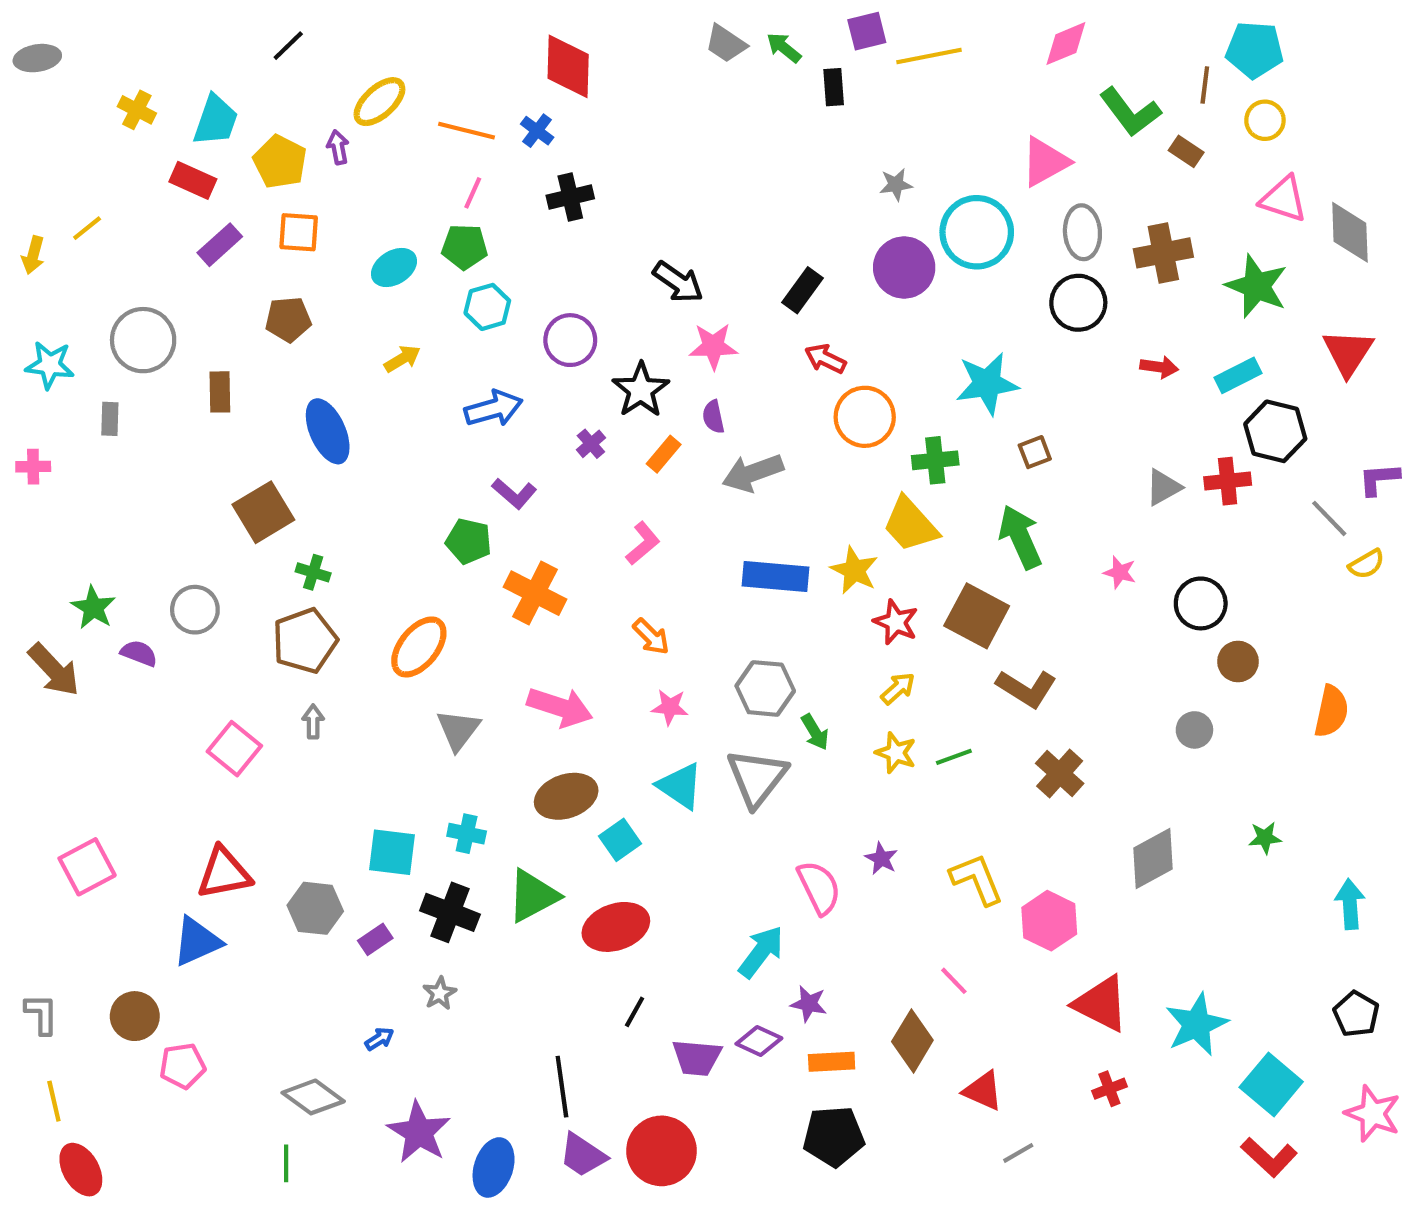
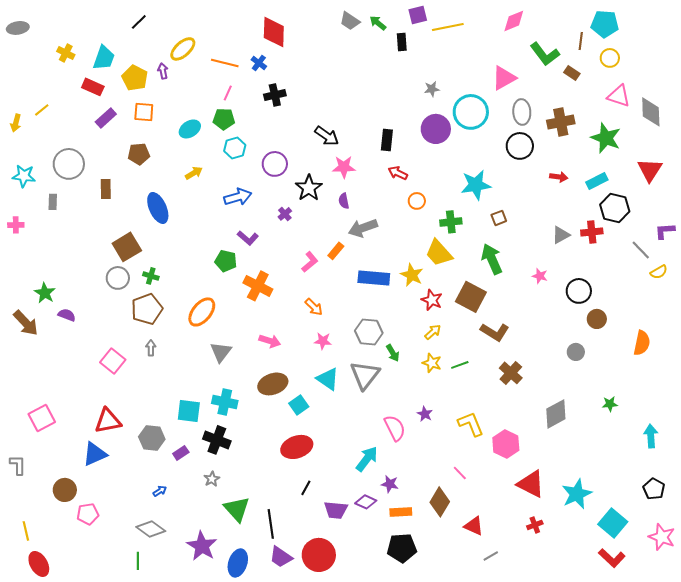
black rectangle: (803, 290) -> (387, 140), turned -30
orange circle: (865, 417) -> (417, 201), size x0.6
orange rectangle: (664, 454) -> (336, 251), moved
gray circle: (195, 610) -> (118, 278), moved
pink arrow: (560, 707) -> (270, 341), size x0.7
cyan cross: (467, 834) -> (225, 402), size x1.4
green triangle: (533, 896) -> (237, 509), moved, turned -44
gray L-shape: (41, 1014) -> (18, 465), moved
blue arrow: (379, 1039) -> (160, 491), moved

